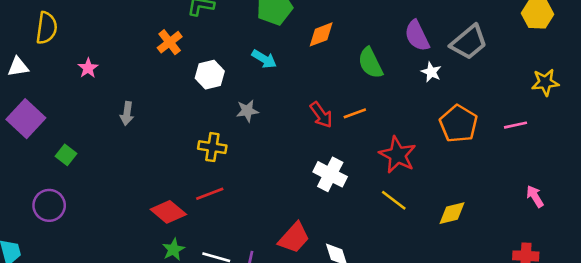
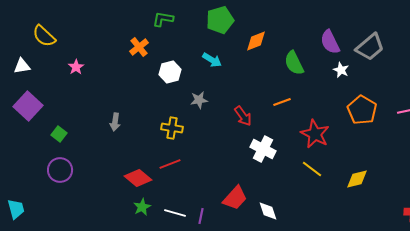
yellow semicircle: (47, 28) -> (44, 36), turned 125
gray arrow: (127, 113) -> (115, 122), moved
red arrow: (321, 115) -> (243, 116), moved
purple circle: (49, 205) -> (60, 170), moved

